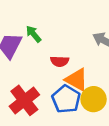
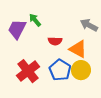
orange triangle: (77, 80) -> (78, 49), moved

